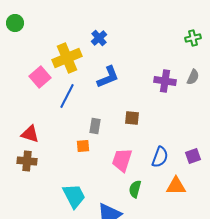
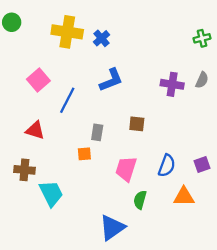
yellow cross: (67, 58) -> (67, 32), moved, turned 32
red triangle: (30, 134) -> (35, 130), moved
cyan trapezoid: (74, 196) -> (51, 193), moved

